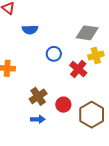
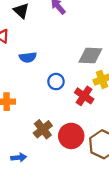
red circle: (63, 105) -> (71, 136), size x1.5
blue arrow: (38, 119) -> (19, 158), moved

